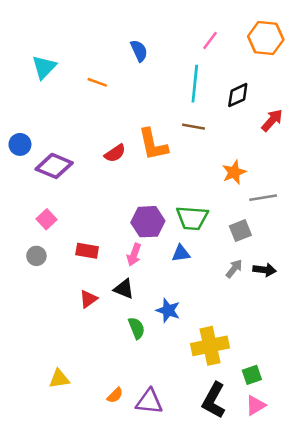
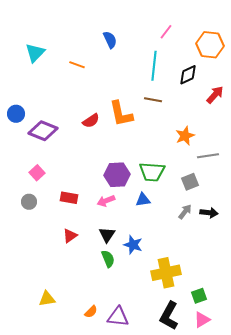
orange hexagon: (266, 38) -> (210, 45), moved
pink arrow: (134, 255) -> (106, 201), turned 48
black triangle: (124, 289) -> (107, 235), moved, turned 42

